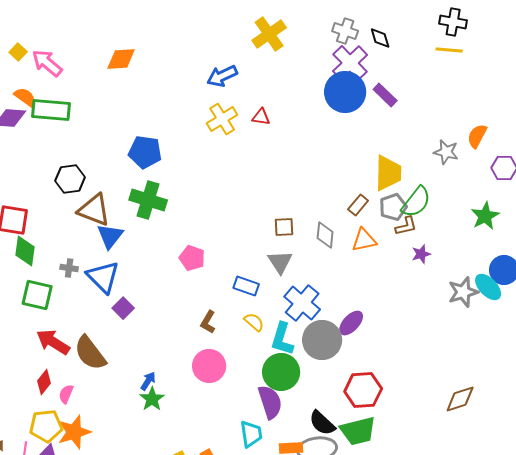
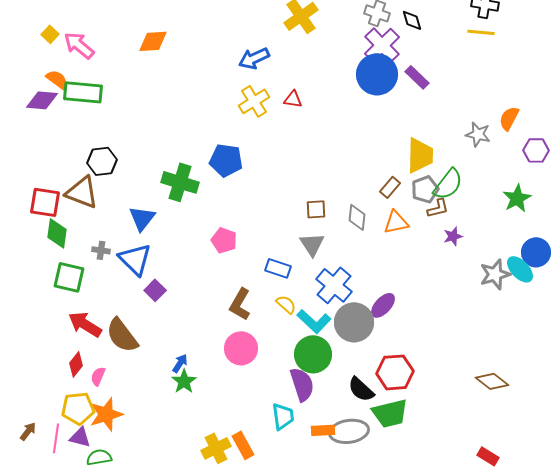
blue pentagon: (145, 152) -> (226, 160), moved
brown triangle: (94, 210) -> (82, 192), moved
brown L-shape: (208, 322) -> (240, 304), size x1.4
cyan L-shape: (282, 339) -> (314, 321), turned -64
brown diamond: (460, 399) -> (492, 381), turned 56
black semicircle: (322, 423) -> (361, 389), moved

